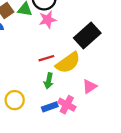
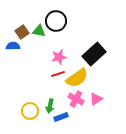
pink star: (48, 20) -> (59, 57), moved
green arrow: (49, 81) -> (50, 106), moved
pink cross: (67, 105) -> (76, 99), moved

